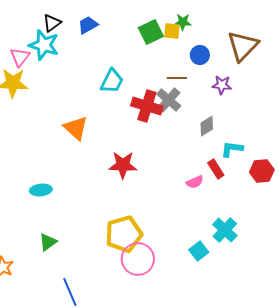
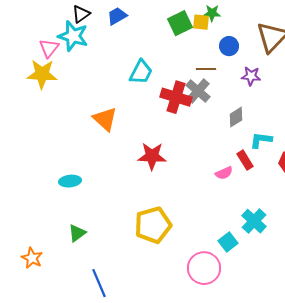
pink circle: (138, 259) -> (204, 268), moved

